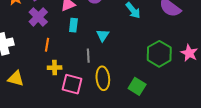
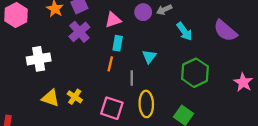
orange line: (47, 45) -> (110, 64), moved
green hexagon: (159, 54) -> (195, 73), moved
yellow cross: (55, 68) -> (75, 97), moved, turned 32

